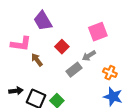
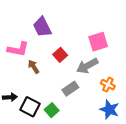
gray arrow: (89, 56) -> (87, 66), size x1.5
gray rectangle: (74, 70) -> (70, 89), moved

